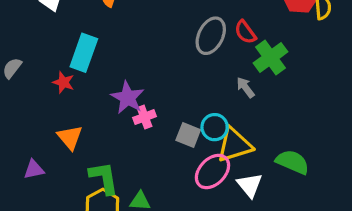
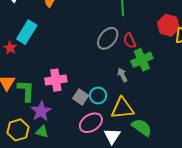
purple star: (128, 98) -> (41, 111), moved
pink cross: (144, 117) -> (56, 80), size x1.5
yellow triangle: (235, 145) -> (122, 108), moved
green L-shape: (104, 178) -> (26, 91), moved

